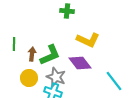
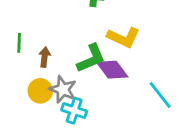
green L-shape: (50, 55) -> (91, 58), moved
gray star: (56, 77) -> (63, 89), moved

